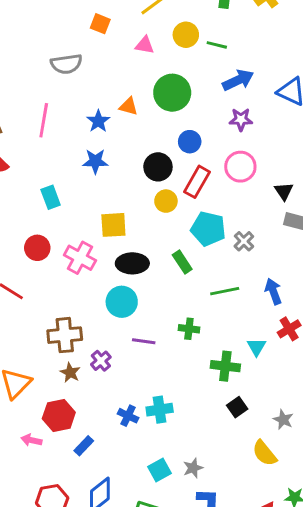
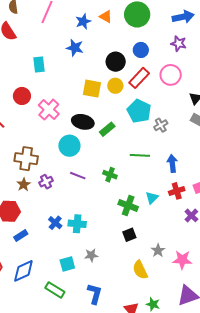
yellow square: (113, 225) -> (92, 89), moved
green rectangle: (182, 262) -> (107, 129), moved, turned 70
gray star: (193, 468) -> (91, 255), moved

